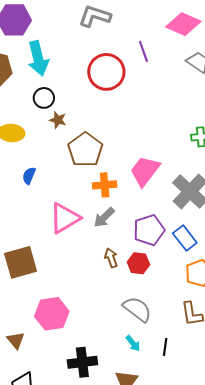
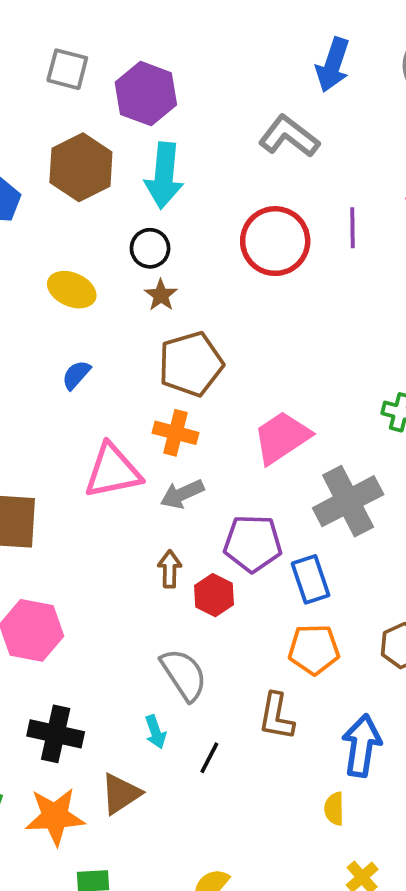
orange cross: (105, 185) -> (175, 433), moved

